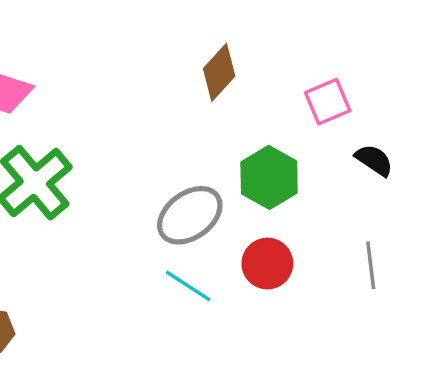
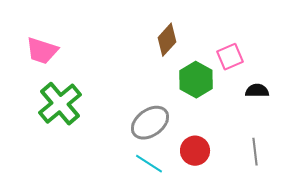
black semicircle: (374, 160) -> (257, 91), turned -35
green hexagon: (269, 177) -> (196, 80), moved

